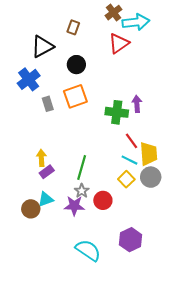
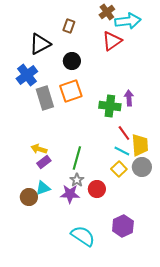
gray rectangle: (48, 104) -> (45, 98), size x1.6
yellow arrow: (41, 158) -> (39, 149), turned -70

